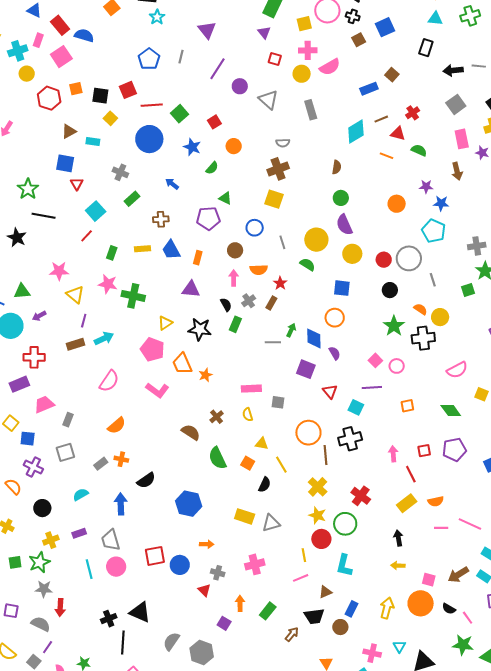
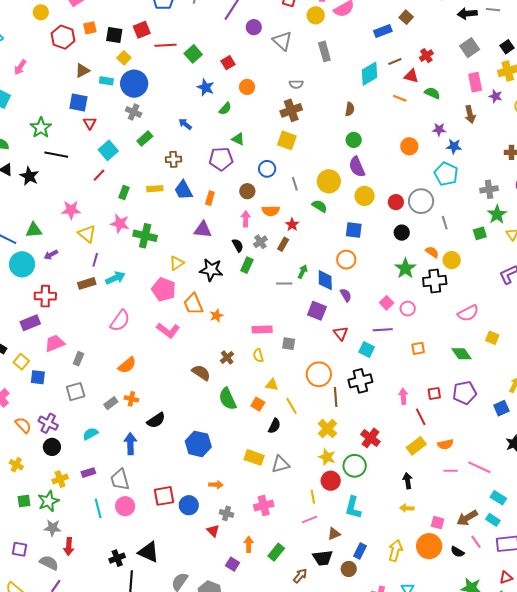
blue circle: (149, 139) -> (134, 84), moved
purple cross: (33, 467) -> (48, 423), moved
pink line: (468, 618) -> (476, 542), moved

